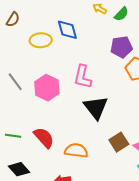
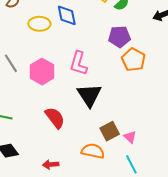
red semicircle: (44, 138) -> (55, 118), moved
orange semicircle: (76, 151) -> (93, 151), moved

